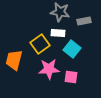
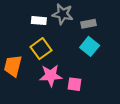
white rectangle: (58, 33) -> (39, 21), moved
cyan square: (72, 49) -> (90, 46), moved

